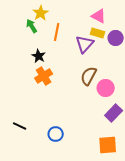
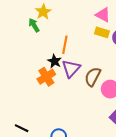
orange line: (57, 32) -> (65, 45), moved
purple triangle: (85, 44) -> (71, 68), moved
black star: (39, 56) -> (55, 61), moved

